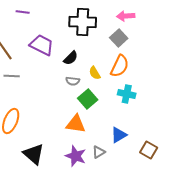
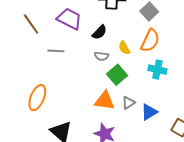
gray line: (12, 76) -> (56, 51), moved
gray triangle: (99, 152) -> (128, 103), moved

